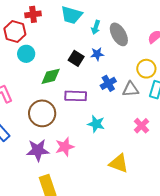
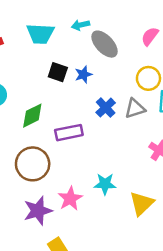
cyan arrow: (96, 27) -> (81, 25), moved, turned 72
black square: (76, 58) -> (58, 72), moved
cyan star: (96, 124) -> (105, 184), moved
yellow triangle: (119, 163) -> (142, 203), turned -50

